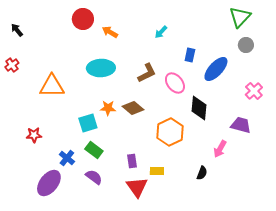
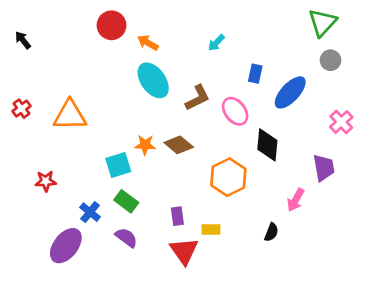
red cross: (12, 65) -> (21, 109), moved
cyan ellipse: (101, 68) -> (153, 80), moved, turned 56
purple trapezoid: (241, 125) -> (324, 168), turned 65

